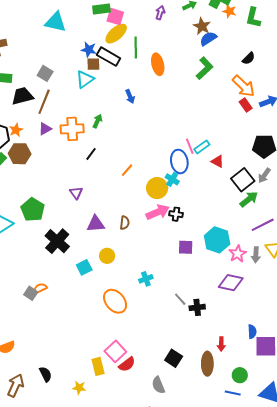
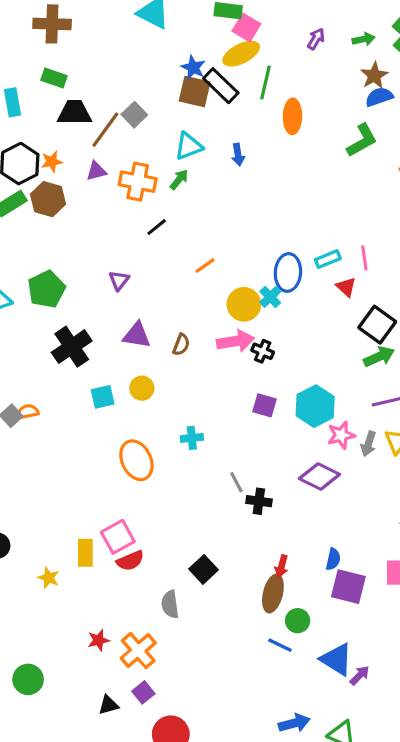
brown square: (93, 64) -> (195, 91), size x1.5
gray square: (45, 73) -> (134, 115), moved
cyan triangle: (85, 79) -> (189, 146), moved
pink line: (190, 146) -> (364, 258), moved
black square: (243, 180) -> (377, 325), turned -30
brown ellipse: (207, 364) -> (273, 593), moved

